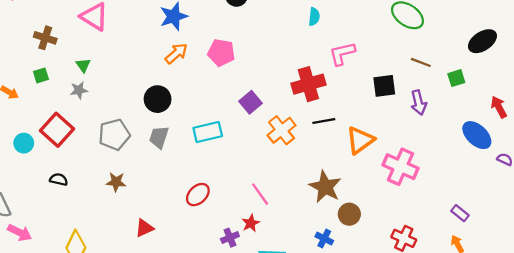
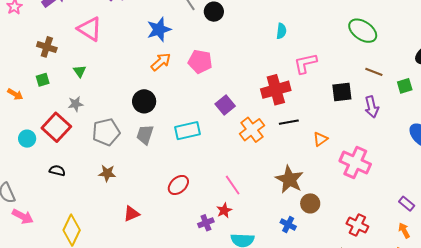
gray star: (79, 90) -> (76, 104), moved
orange triangle: (360, 140) -> (320, 139), size x0.6

